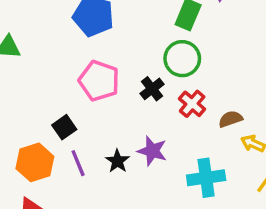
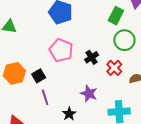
green circle: (182, 59) -> (124, 40), moved
black star: (117, 161) -> (69, 114), moved
orange hexagon: (35, 162) -> (14, 73), moved

